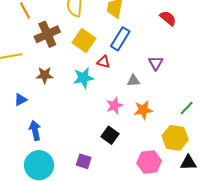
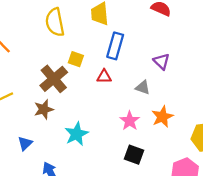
brown cross: (47, 34) -> (54, 79), moved
yellow square: (84, 41) -> (76, 59), size x0.6
cyan star: (83, 78) -> (76, 134), moved
gray triangle: (134, 81) -> (143, 88), turned 40

